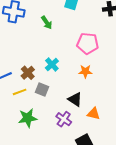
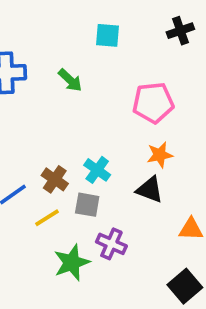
cyan cross: (52, 64) -> (97, 170), moved
black triangle: (75, 99) -> (150, 190), moved
purple cross: (64, 119) -> (111, 244), moved

